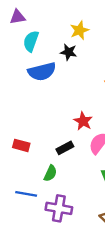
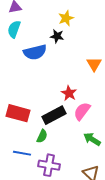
cyan semicircle: (31, 41) -> (14, 29), moved
red rectangle: (21, 145) -> (18, 113), size x1.6
black rectangle: (65, 148) -> (54, 115), size x1.6

